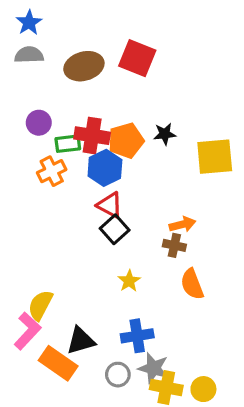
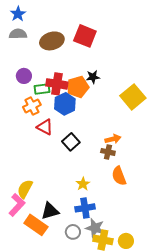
black star: (165, 134) -> (93, 77), moved
yellow square: (215, 157) -> (133, 97), turned -35
red triangle: (110, 205) -> (45, 127), moved
yellow star: (129, 281) -> (83, 184), moved

